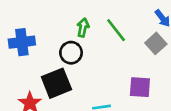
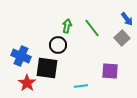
blue cross: (22, 42) -> (21, 56), moved, turned 30
black square: (56, 83) -> (47, 68), turned 30

